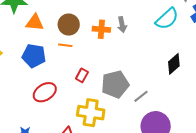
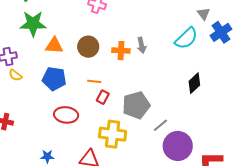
orange line: (65, 45) -> (94, 81), moved
red ellipse: (45, 92) -> (66, 115), turned 40
gray line: (141, 96) -> (160, 125), moved

